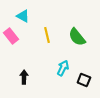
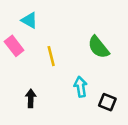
yellow line: (47, 35) -> (51, 56), moved
cyan arrow: (63, 68) -> (81, 87), turned -35

